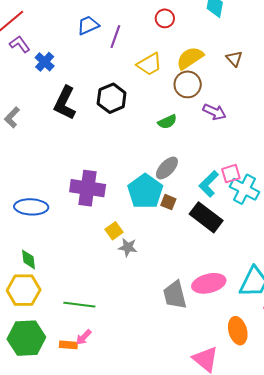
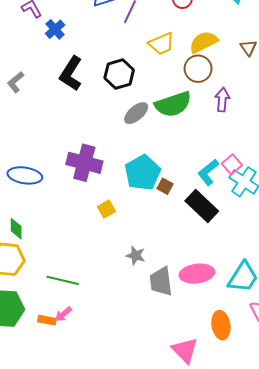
purple arrow: (215, 112) -> (222, 100), turned -115
green semicircle: (167, 122) -> (173, 104), size x1.8
gray ellipse: (167, 168) -> (136, 113), moved
pink square: (231, 174) -> (232, 164), turned -30
gray star: (128, 247) -> (136, 256), moved

